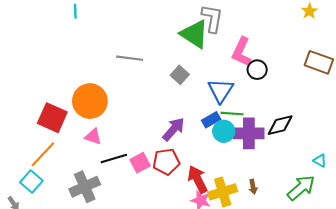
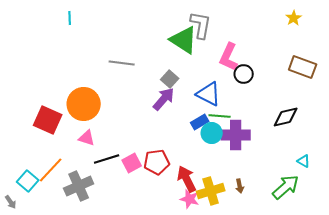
blue triangle: (221, 91) -> (209, 94), turned -36
black diamond: (280, 125) -> (286, 117), moved
purple arrow: (174, 129) -> (164, 99), moved
orange line: (43, 154) -> (51, 170), moved

